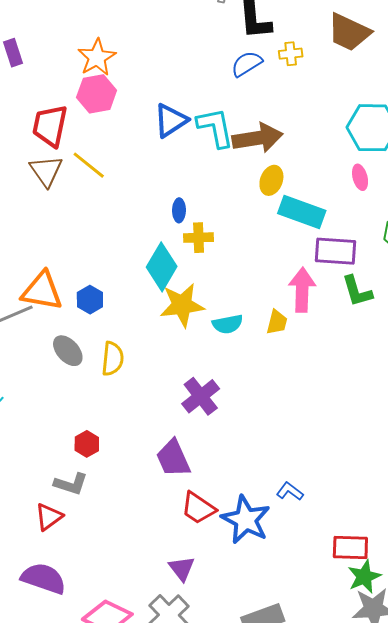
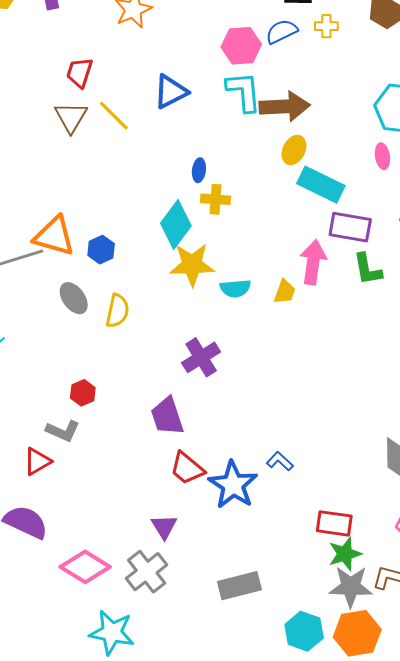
pink hexagon: (97, 94) -> (241, 46), moved
blue triangle: (171, 121) -> (171, 92), moved
red trapezoid: (50, 126) -> (79, 72), size x0.7

